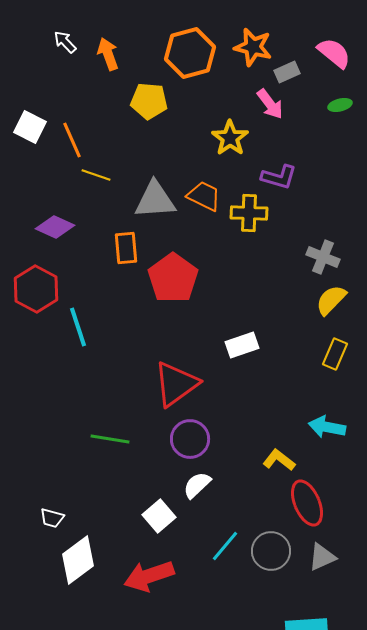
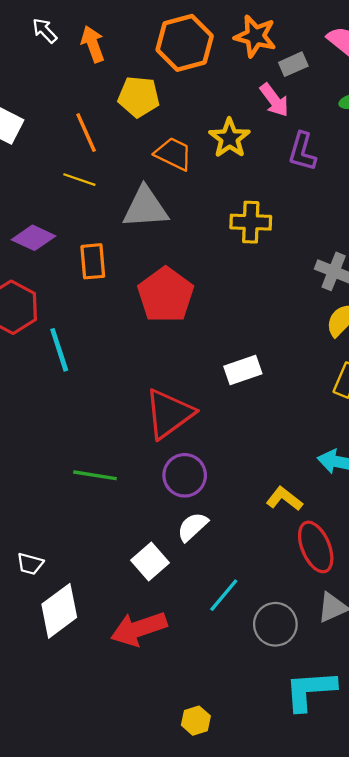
orange line: (72, 140) -> (86, 133), moved
purple L-shape: (279, 177) -> (302, 152), moved, turned 90
orange trapezoid: (204, 196) -> (173, 154), moved
orange rectangle: (126, 248) -> (93, 261), moved
gray circle: (271, 551) -> (275, 624), moved

